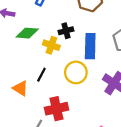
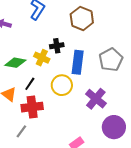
green diamond: (27, 33) -> (15, 63), moved
red cross: (57, 109) -> (32, 107), moved

